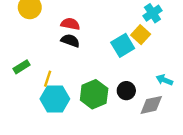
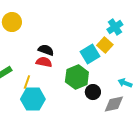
red semicircle: (70, 24) -> (44, 62), moved
green hexagon: (94, 94) -> (77, 77), moved

